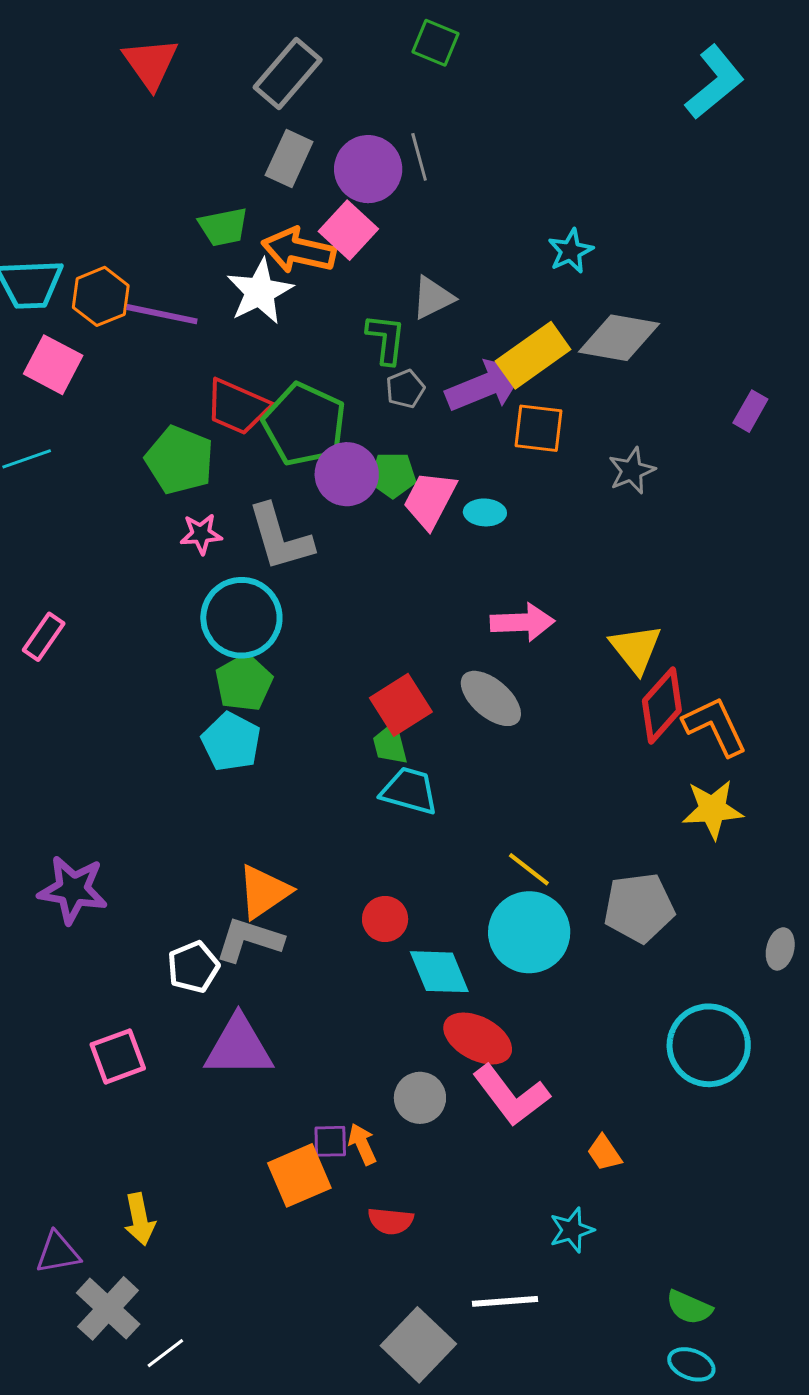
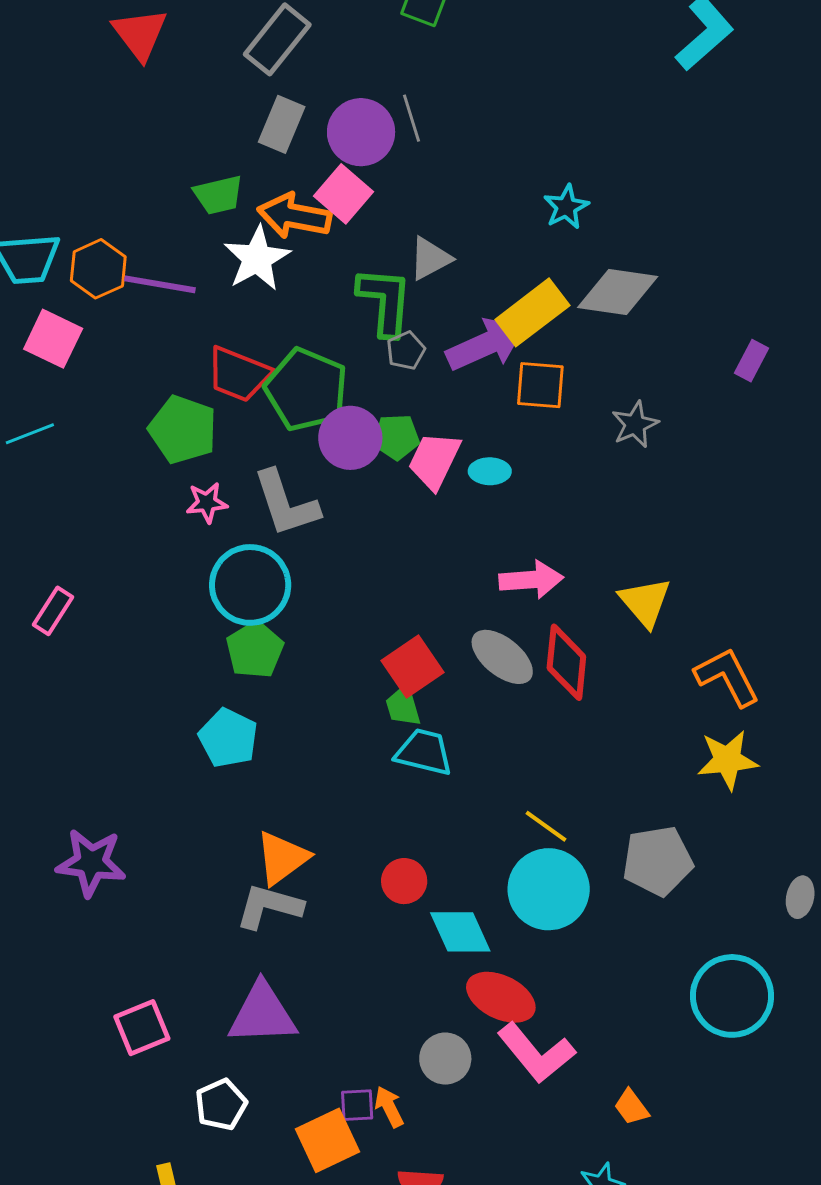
green L-shape: (386, 339) -> (385, 301), size x1.4
red diamond: (662, 706) -> (566, 662), moved, turned -34
cyan pentagon: (231, 742) -> (228, 738), moved
white pentagon: (193, 967) -> (221, 1105), moved

